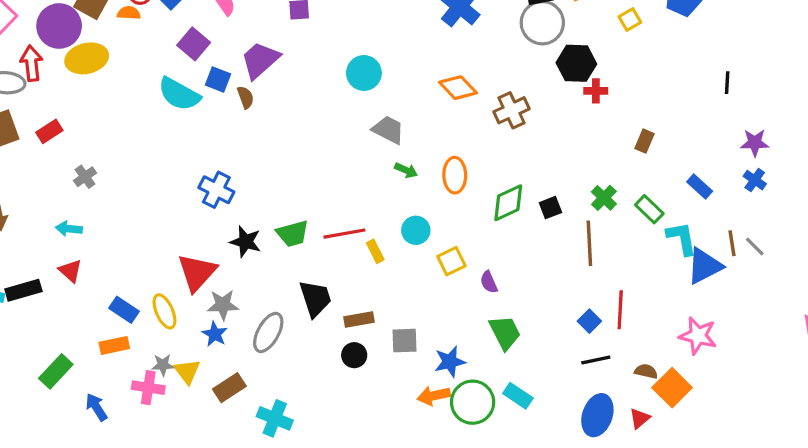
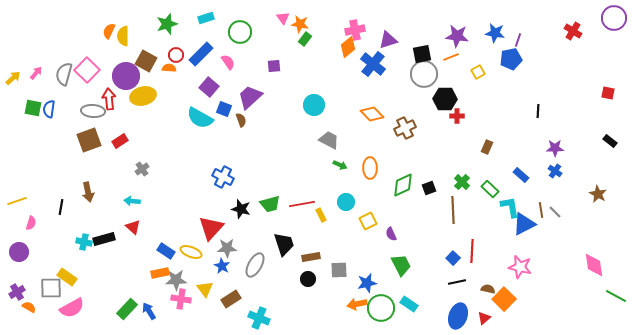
yellow ellipse: (164, 311) -> (191, 252), turned -45
gray star: (163, 365) -> (176, 280), moved, size x1.5
green rectangle: (56, 371) -> (127, 309), moved

